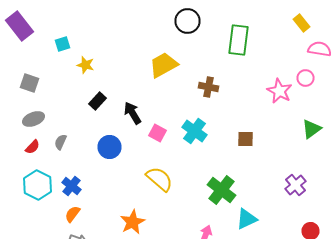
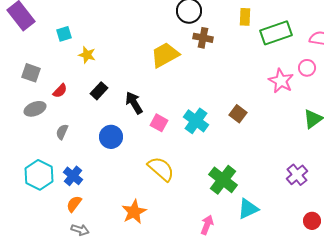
yellow rectangle: (302, 23) -> (245, 17), moved, turned 42
green rectangle: (238, 40) -> (276, 33), moved, turned 64
brown cross: (208, 87) -> (203, 38), moved
brown square: (246, 139) -> (238, 114), moved, turned 36
red semicircle: (32, 147) -> (60, 91), moved

